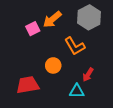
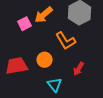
red trapezoid: (28, 85) -> (17, 66), moved
cyan triangle: (77, 91) -> (55, 85), moved, turned 49

